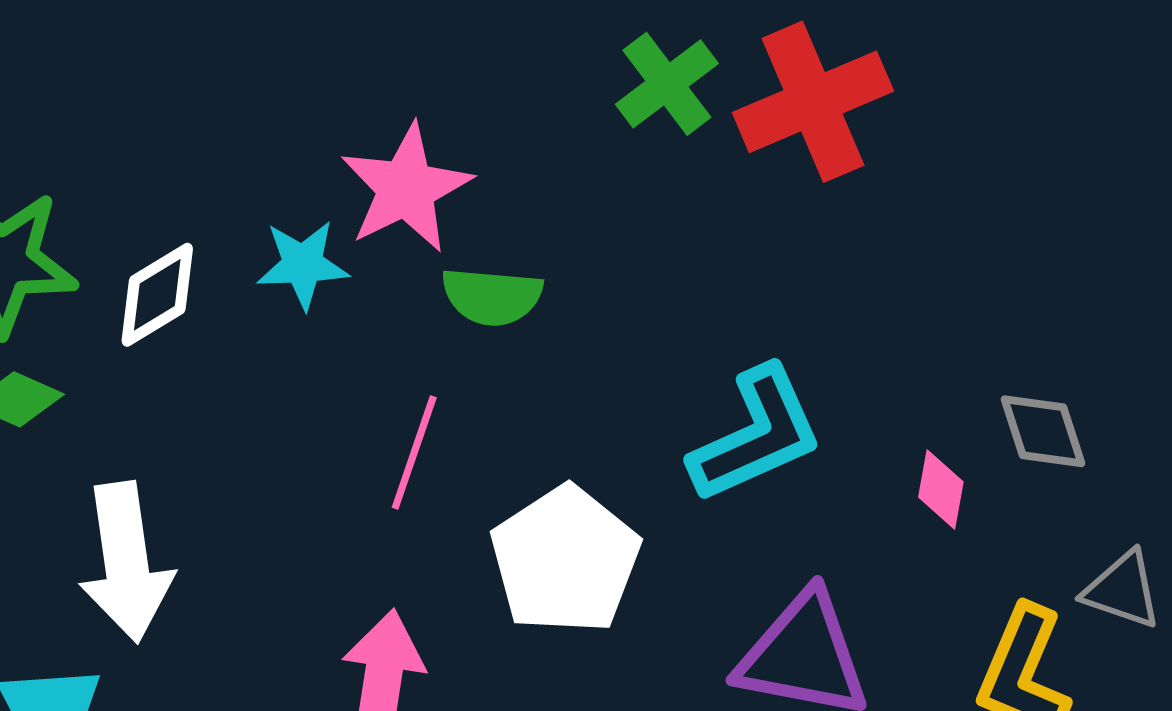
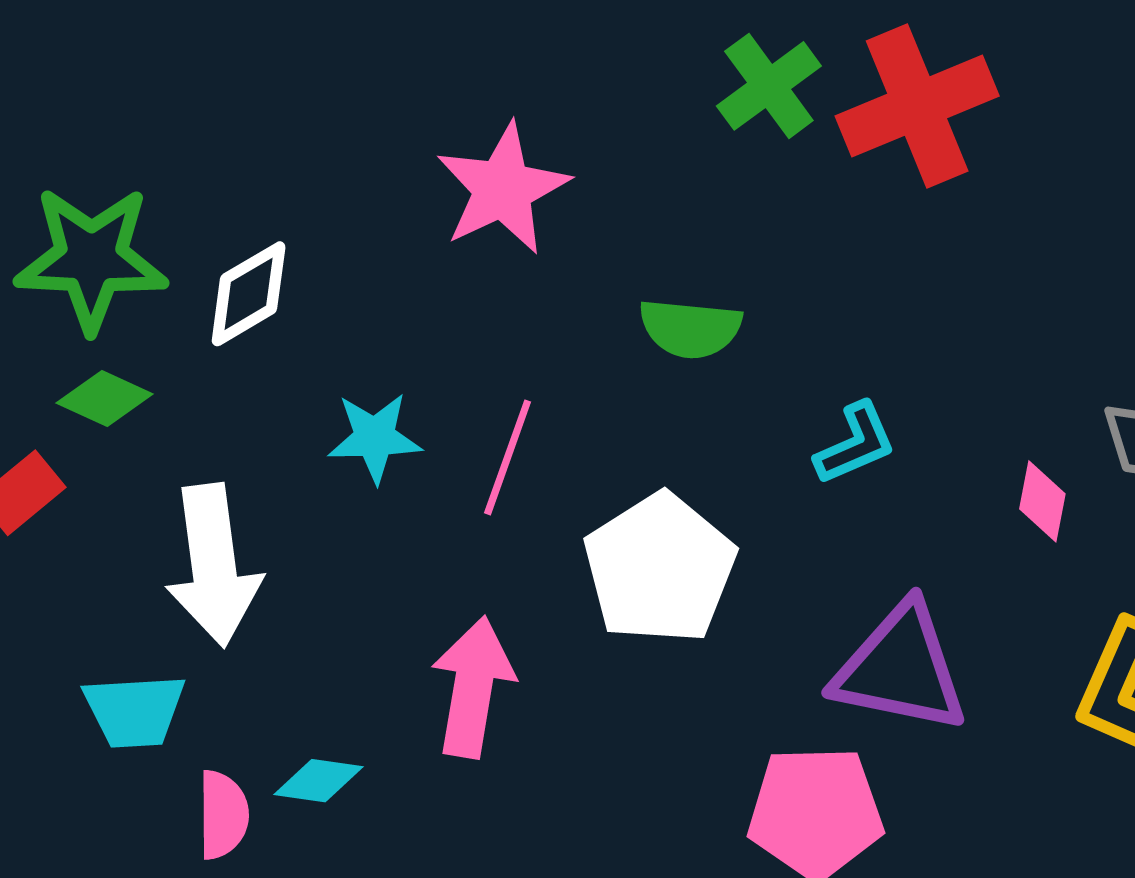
cyan star: (303, 264) -> (375, 438), moved
green semicircle: (492, 296) -> (690, 328), moved
cyan L-shape: (756, 435) -> (855, 444), size x0.6

